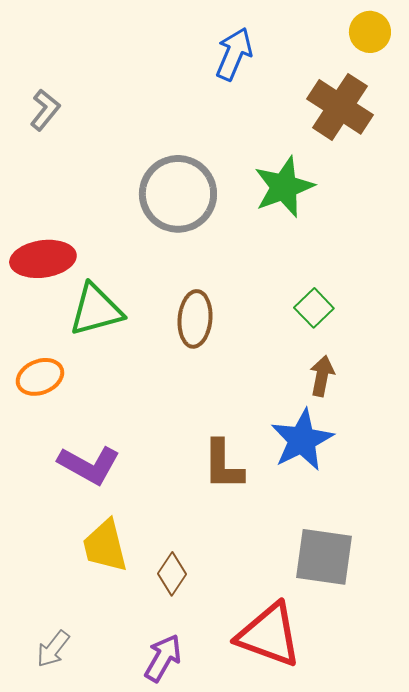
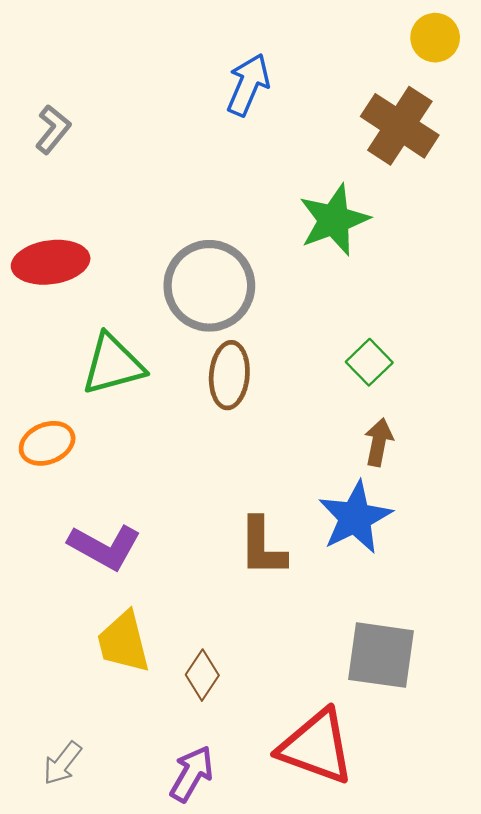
blue arrow: (234, 54) -> (248, 85), moved
gray circle: (178, 194) -> (209, 286), moved
red ellipse: (43, 259) -> (51, 262), moved

